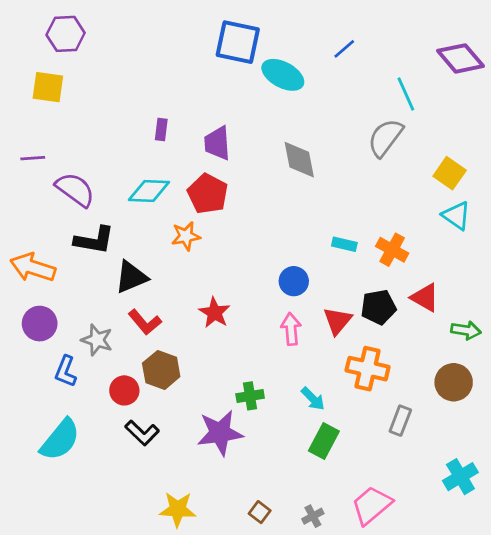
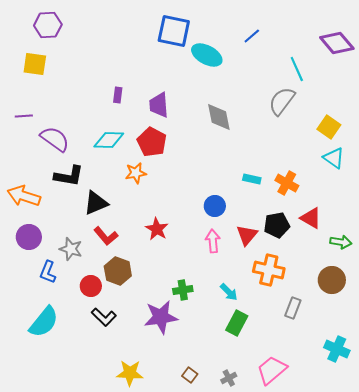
cyan cross: (460, 477) -> (337, 349), turned -35

